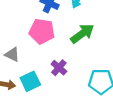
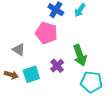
green arrow: (82, 34) -> (80, 55), moved, turned 100

